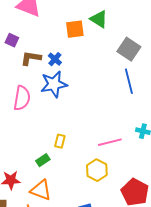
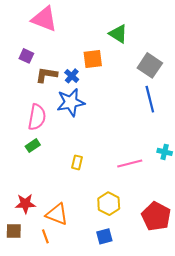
orange square: (75, 29) -> (93, 59), moved
green rectangle: (43, 160) -> (33, 146), moved
yellow hexagon: (97, 170) -> (109, 204), moved

